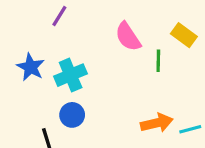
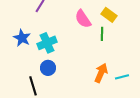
yellow rectangle: (184, 35) -> (109, 15), moved
orange arrow: (157, 123) -> (101, 73), turned -54

